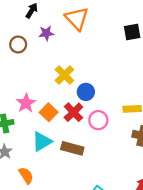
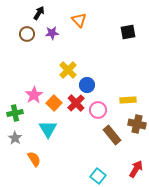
orange triangle: (77, 19) -> (79, 20), size x0.7
brown circle: (18, 44) -> (27, 34), moved
cyan triangle: (42, 142) -> (48, 129), turned -30
brown rectangle: (72, 148) -> (112, 135), moved, turned 36

